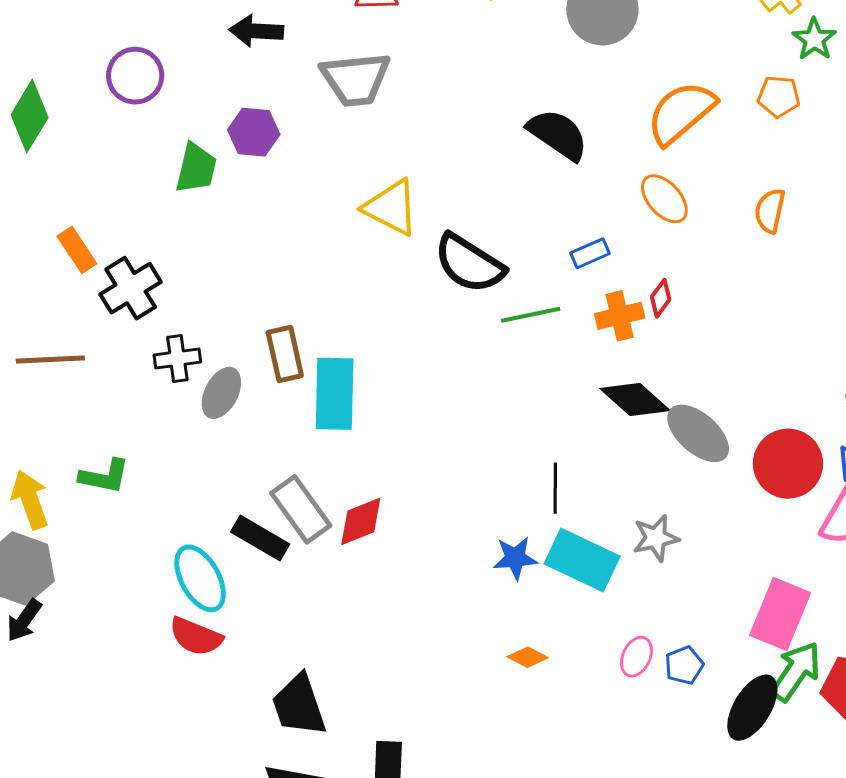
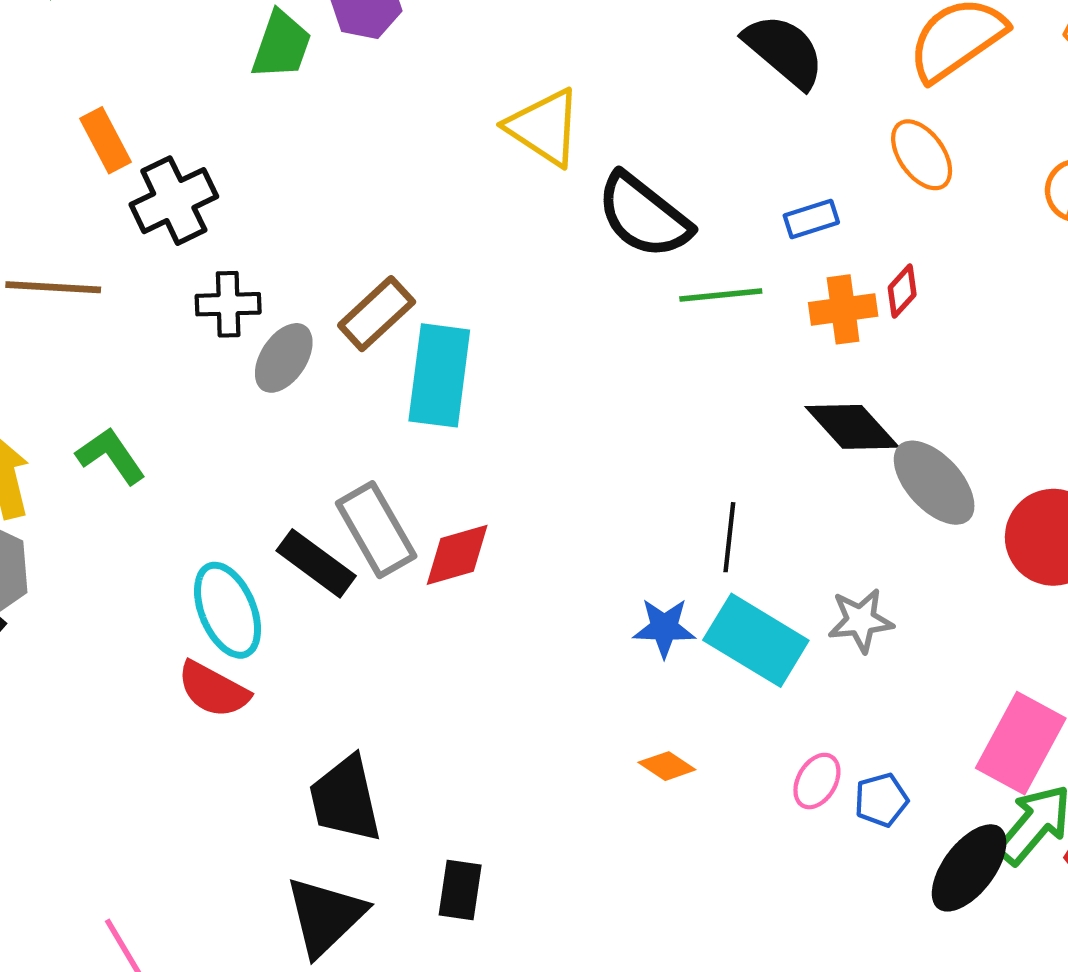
brown rectangle: (285, 354) -> (377, 314), turned 54
green L-shape: (105, 476) -> (111, 456), turned -142

